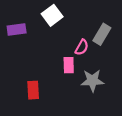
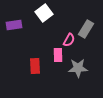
red rectangle: (33, 90) -> (35, 66), moved

